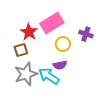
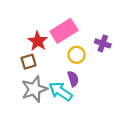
purple semicircle: (60, 65) -> (73, 79), turned -96

